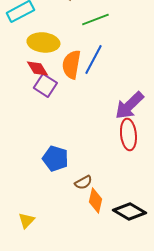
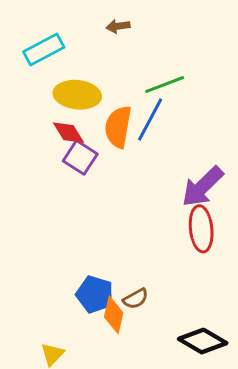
green line: (95, 19) -> (165, 85), moved
blue pentagon: (55, 158) -> (95, 294), moved
orange diamond: (95, 200) -> (114, 315), moved

